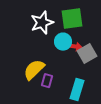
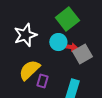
green square: (72, 19) -> (67, 19), turned -30
white star: (42, 23) -> (25, 35), moved

